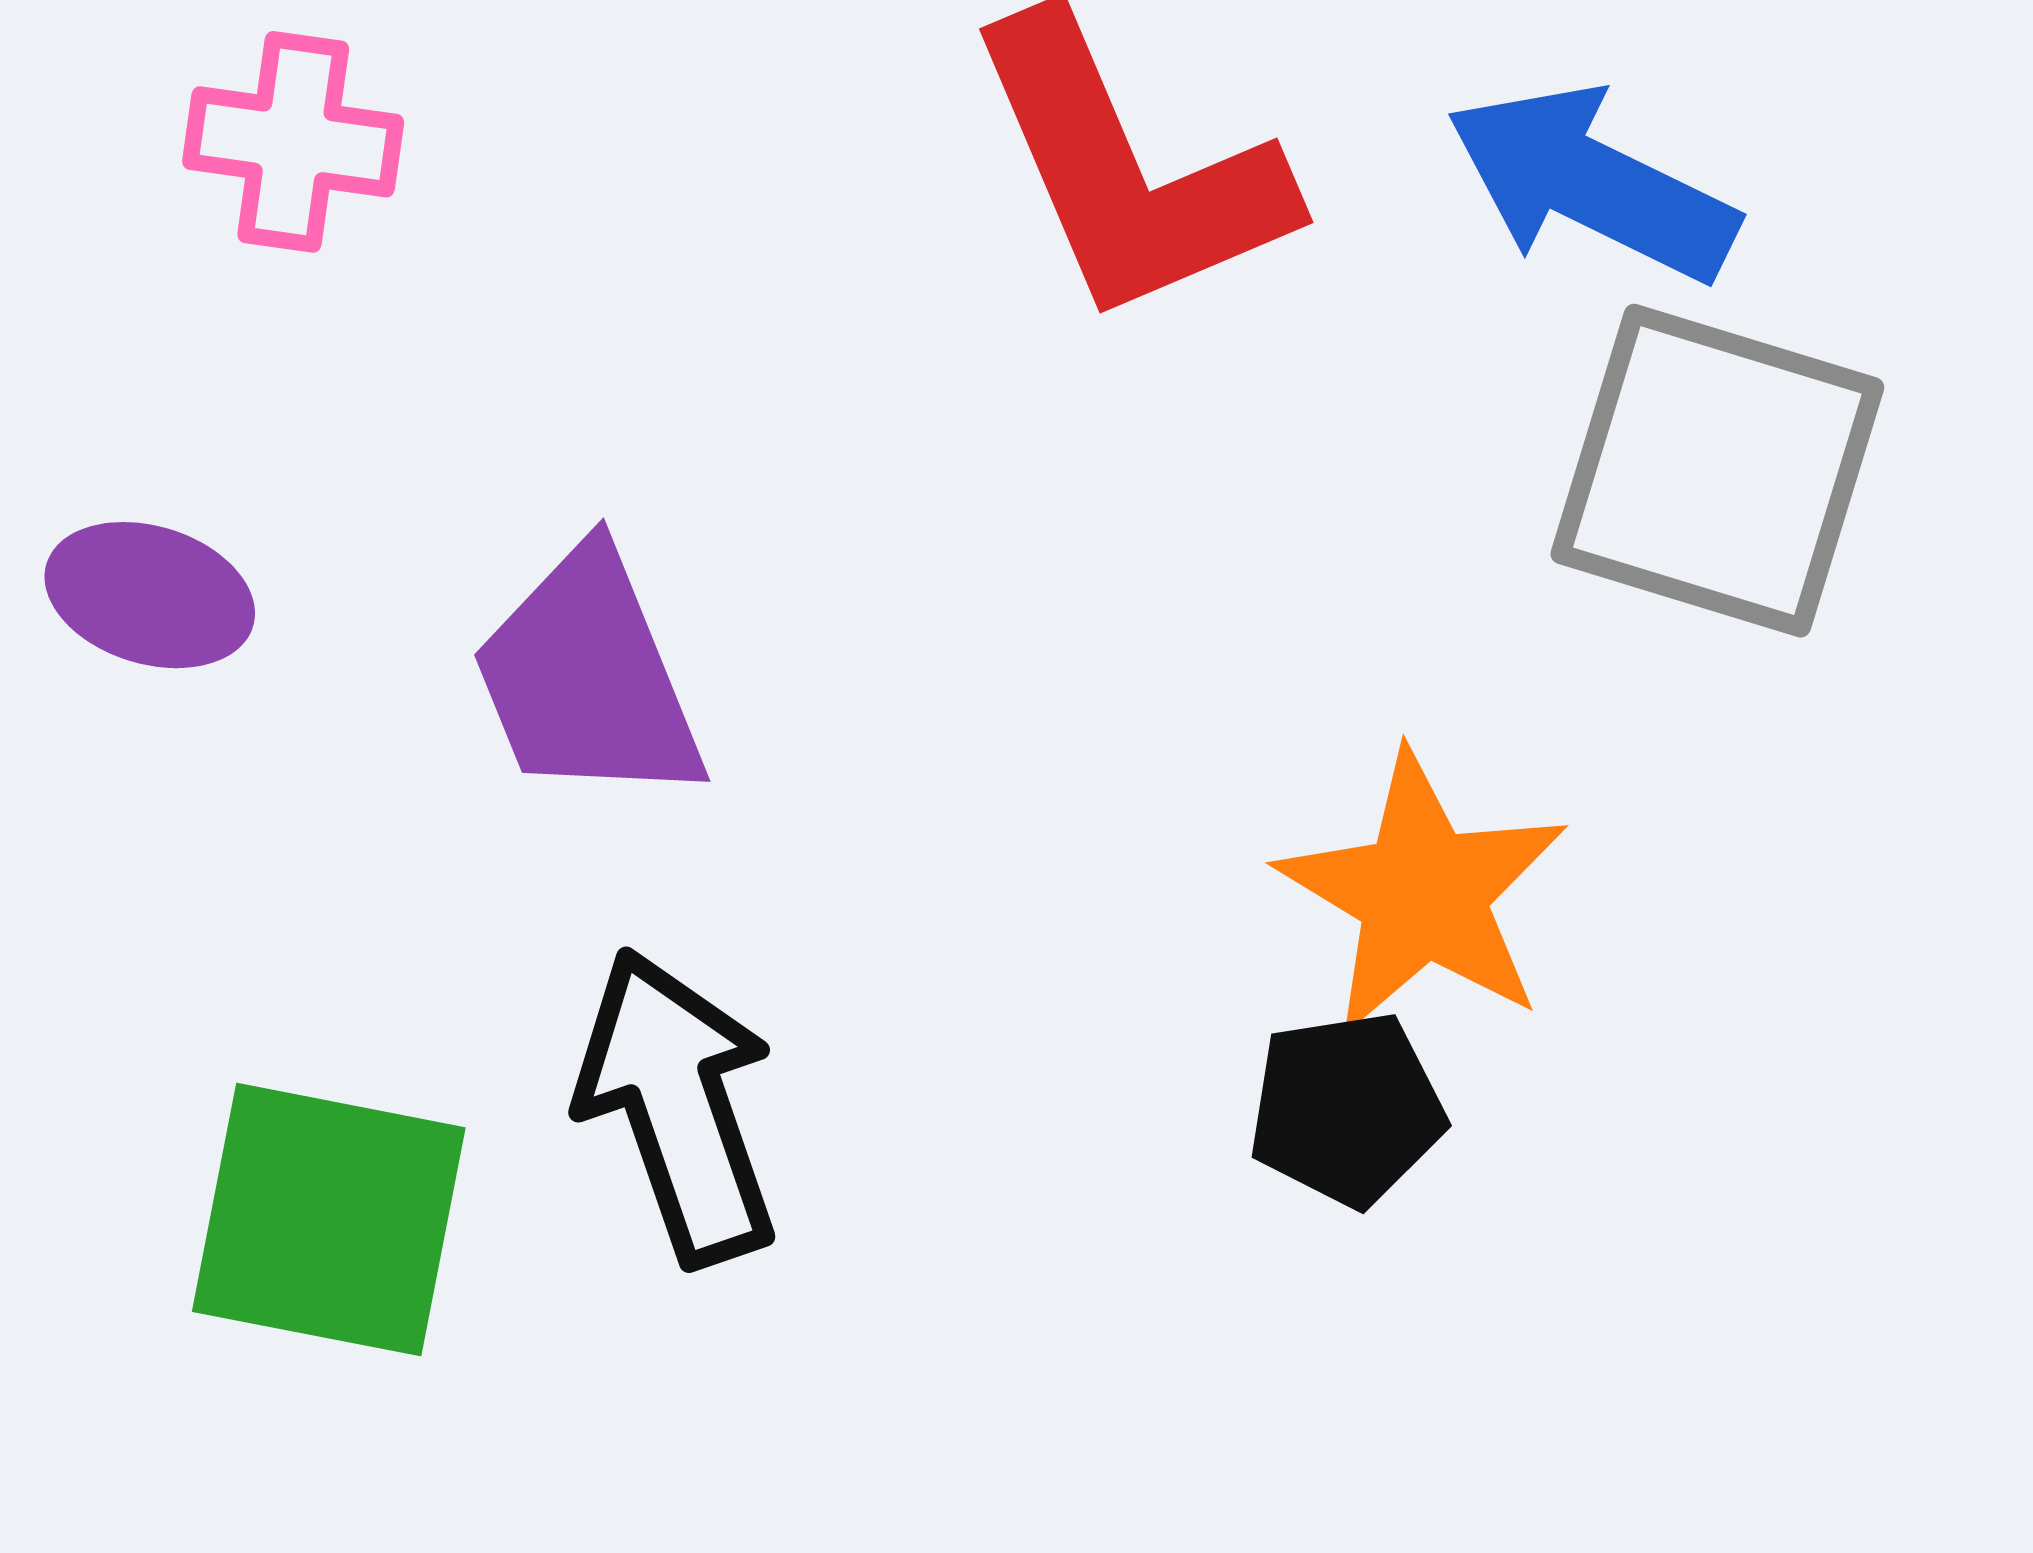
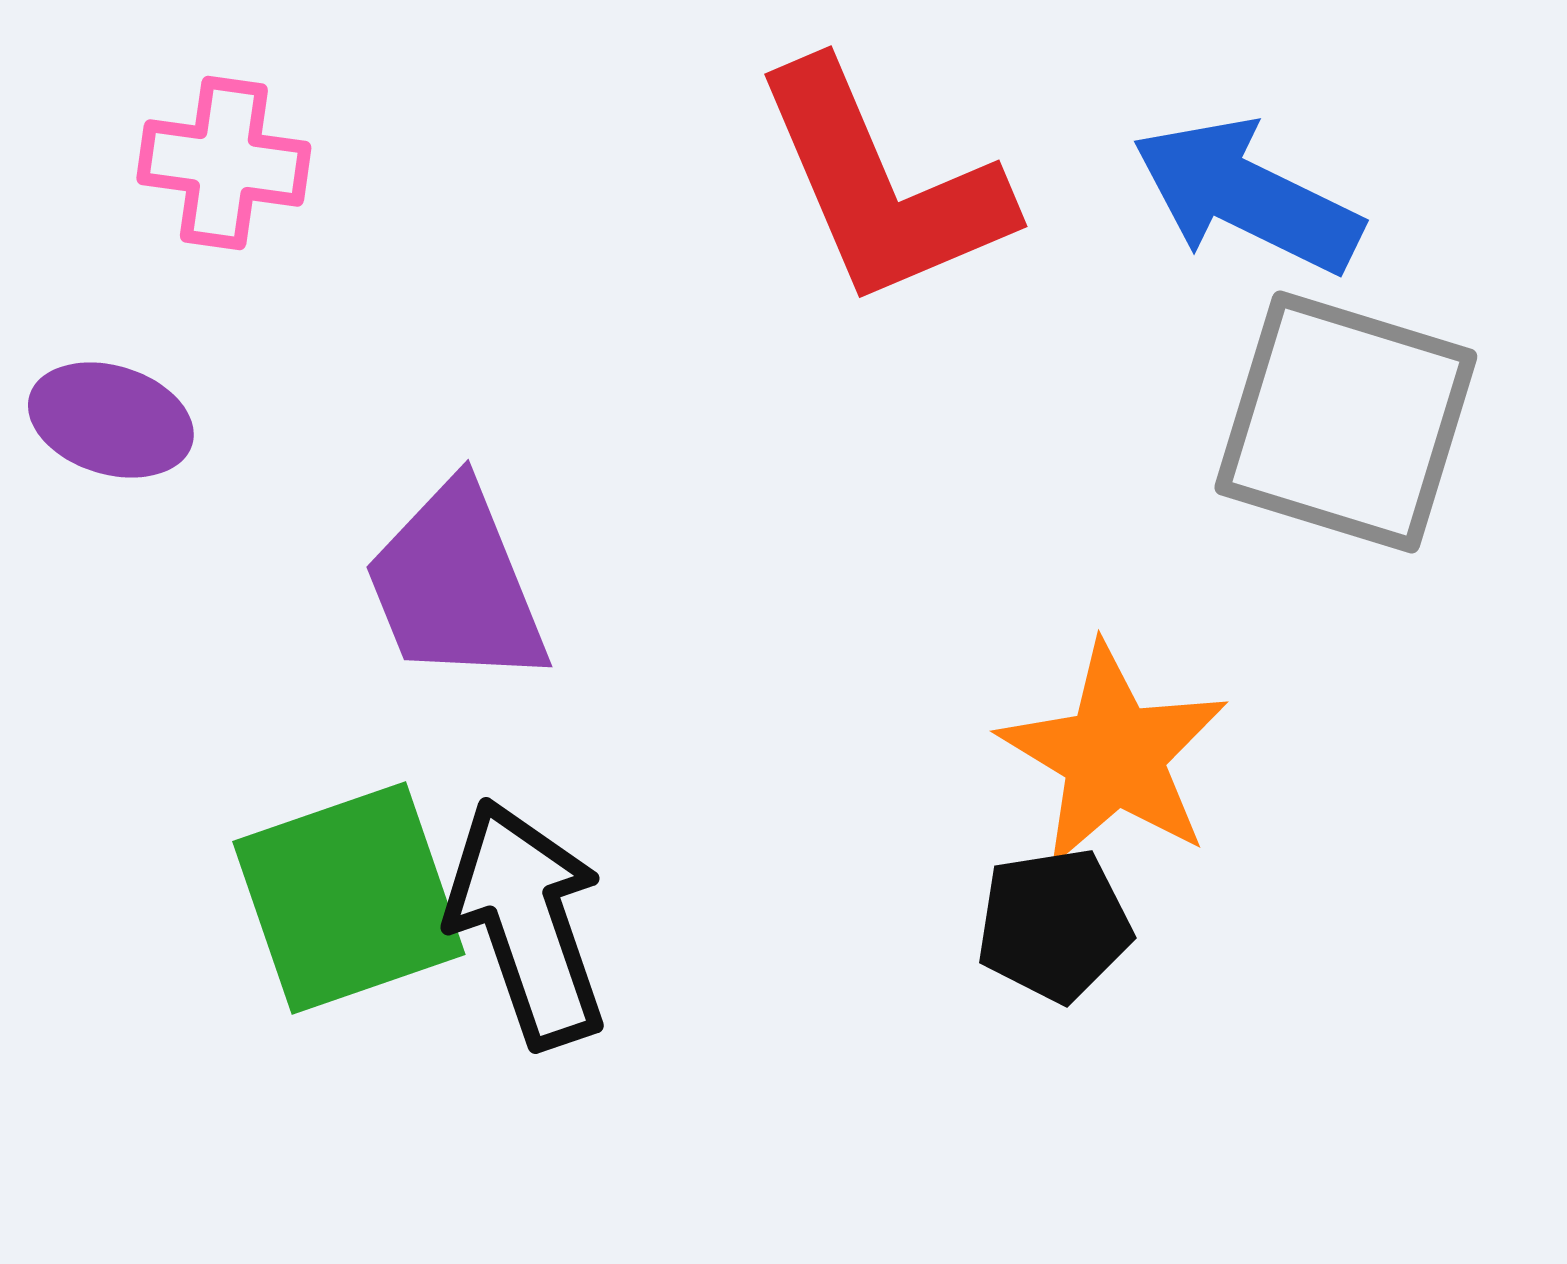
purple ellipse: (150, 595) -> (111, 420), moved
green square: (329, 1220) -> (349, 898), moved, turned -30

